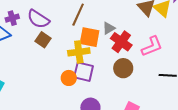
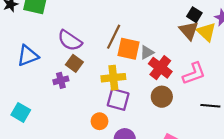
purple cross: (12, 18) -> (61, 80), moved
orange square: (90, 37) -> (129, 49), moved
orange circle: (69, 78) -> (100, 121), moved

